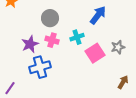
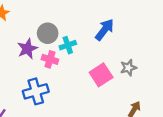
cyan cross: (77, 37) -> (68, 45), moved
purple star: (30, 44) -> (27, 49), moved

